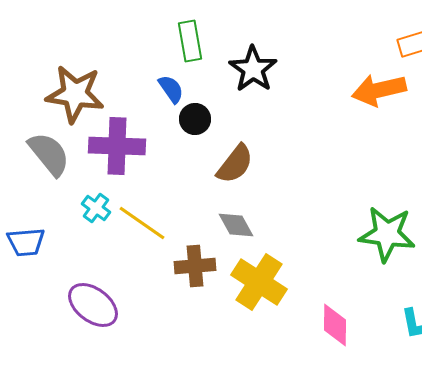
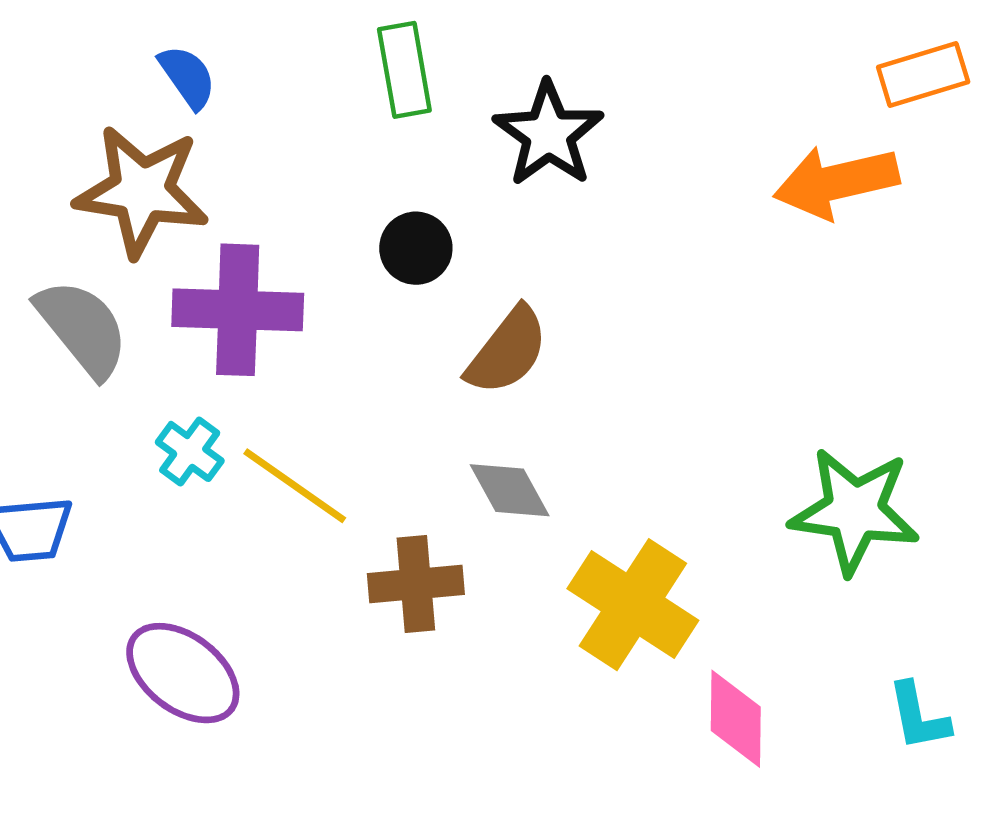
blue semicircle: (171, 89) -> (187, 77), moved
yellow cross: (259, 282) -> (633, 605), moved

